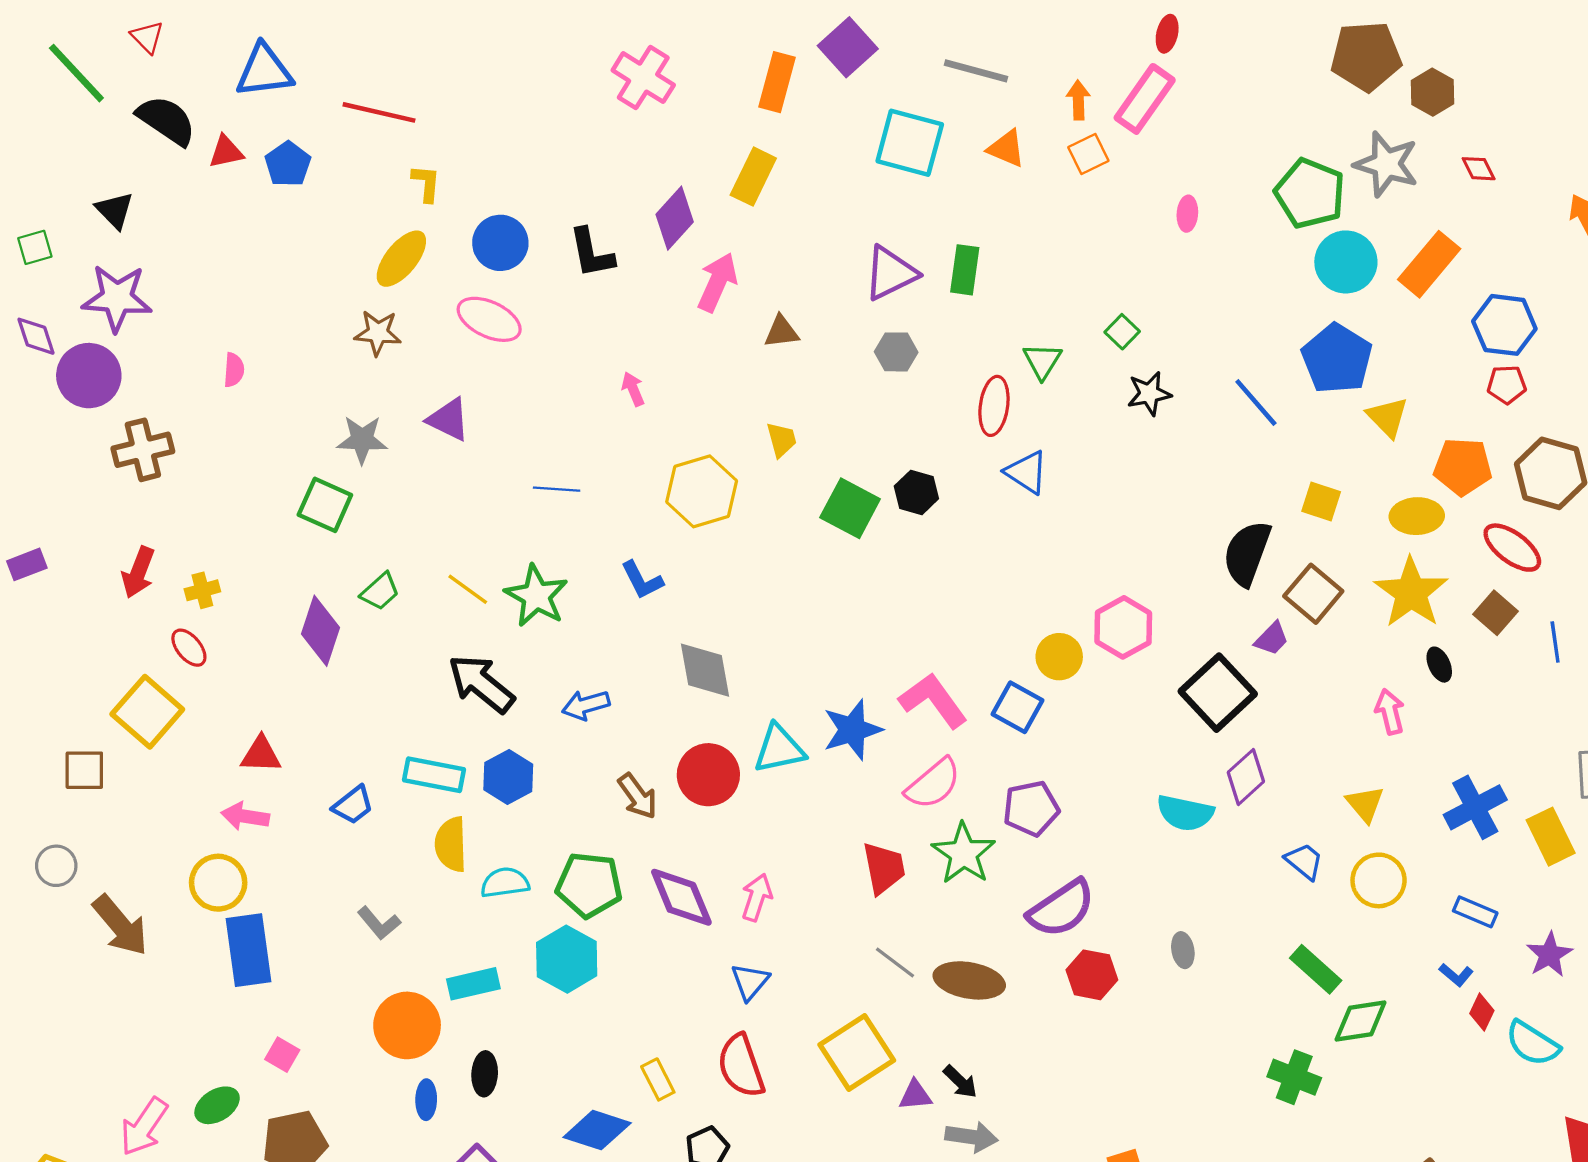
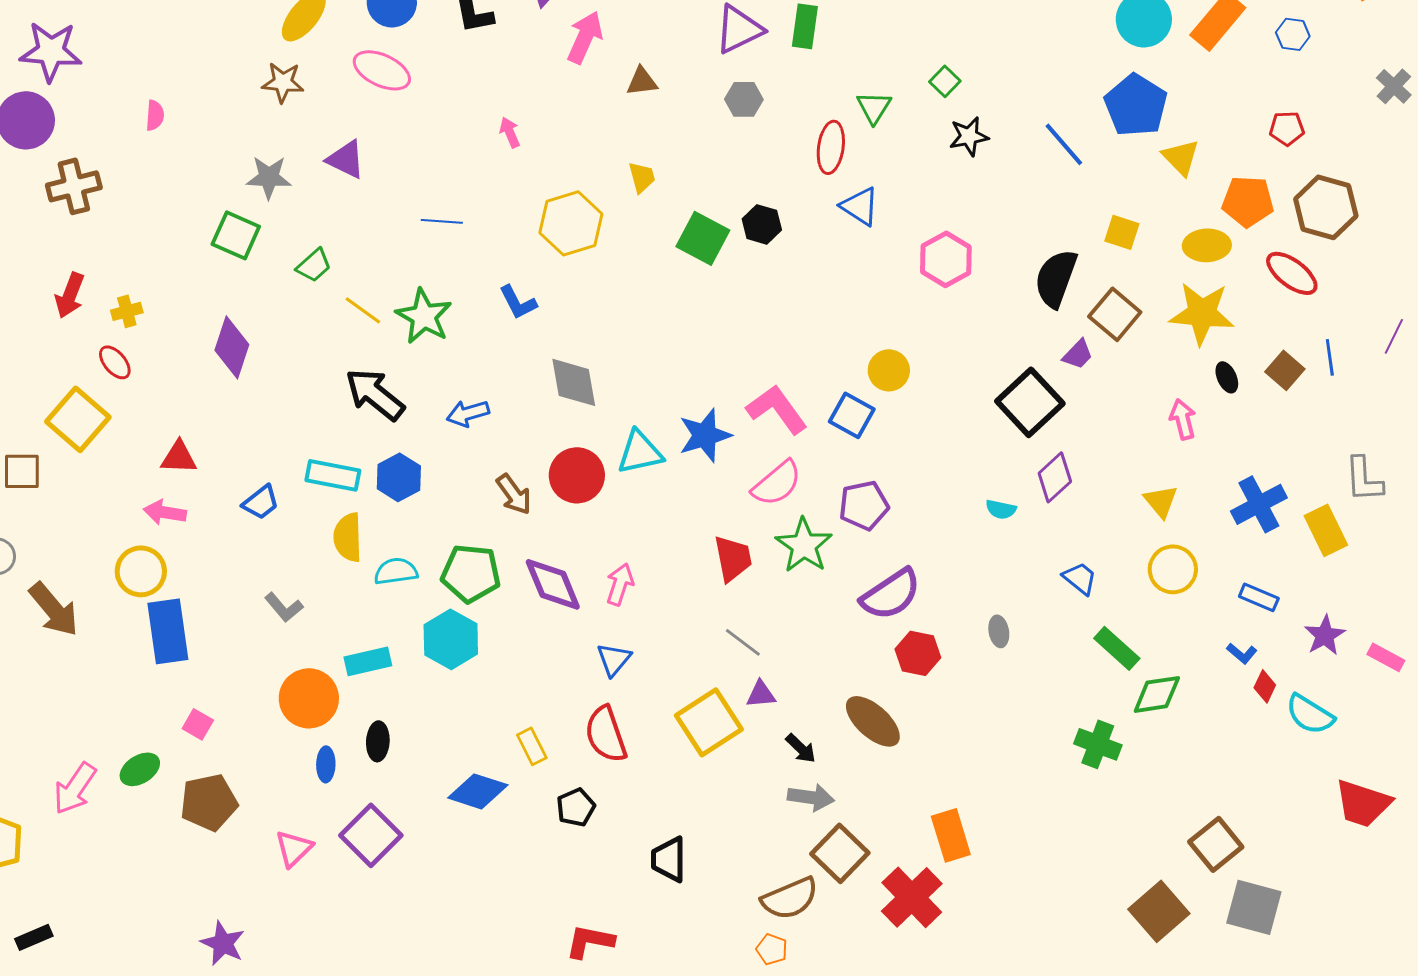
blue hexagon: (1504, 325) -> (1293, 34), moved, size x0.6
green trapezoid: (380, 591) -> (314, 265), moved
yellow star: (1411, 593) -> (1202, 313), turned -30
brown square: (1495, 613) -> (1285, 370), moved
pink hexagon: (1123, 627) -> (946, 259), moved
cyan semicircle: (1185, 813) -> (1001, 509), size x0.6
blue trapezoid: (1304, 861) -> (1080, 578), moved
brown ellipse: (969, 980) -> (873, 721), moved, turned 32
purple triangle: (915, 1095) -> (761, 694), moved

